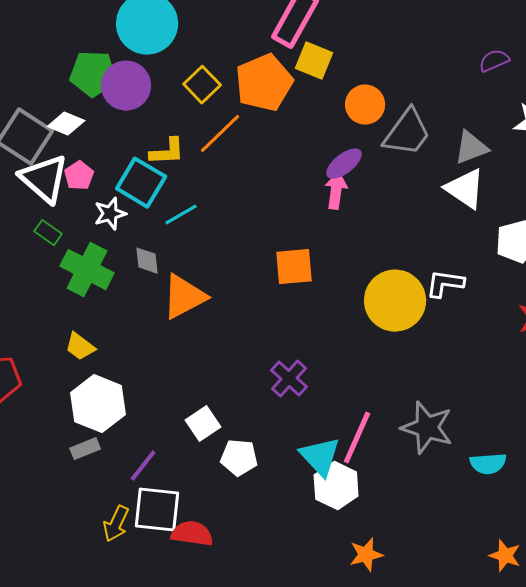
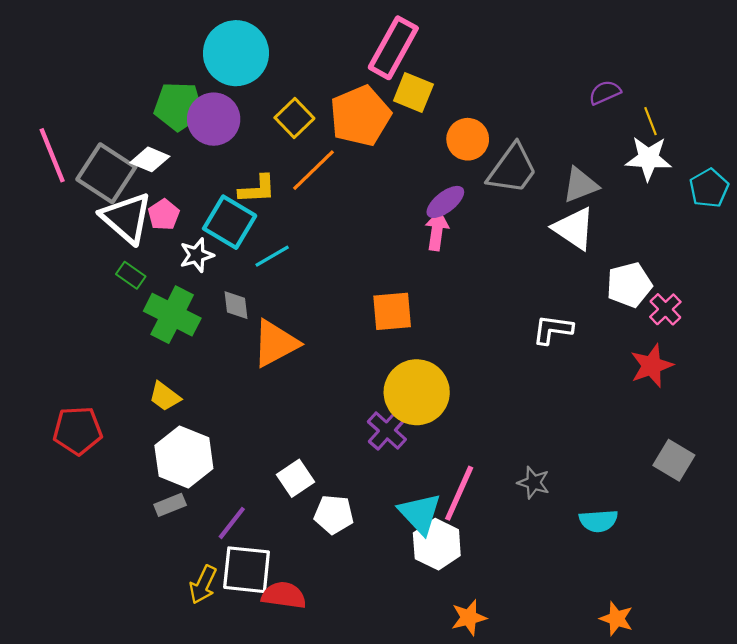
yellow circle: (395, 301) -> (417, 392), moved
gray star: (427, 428) -> (534, 483), size x0.6

